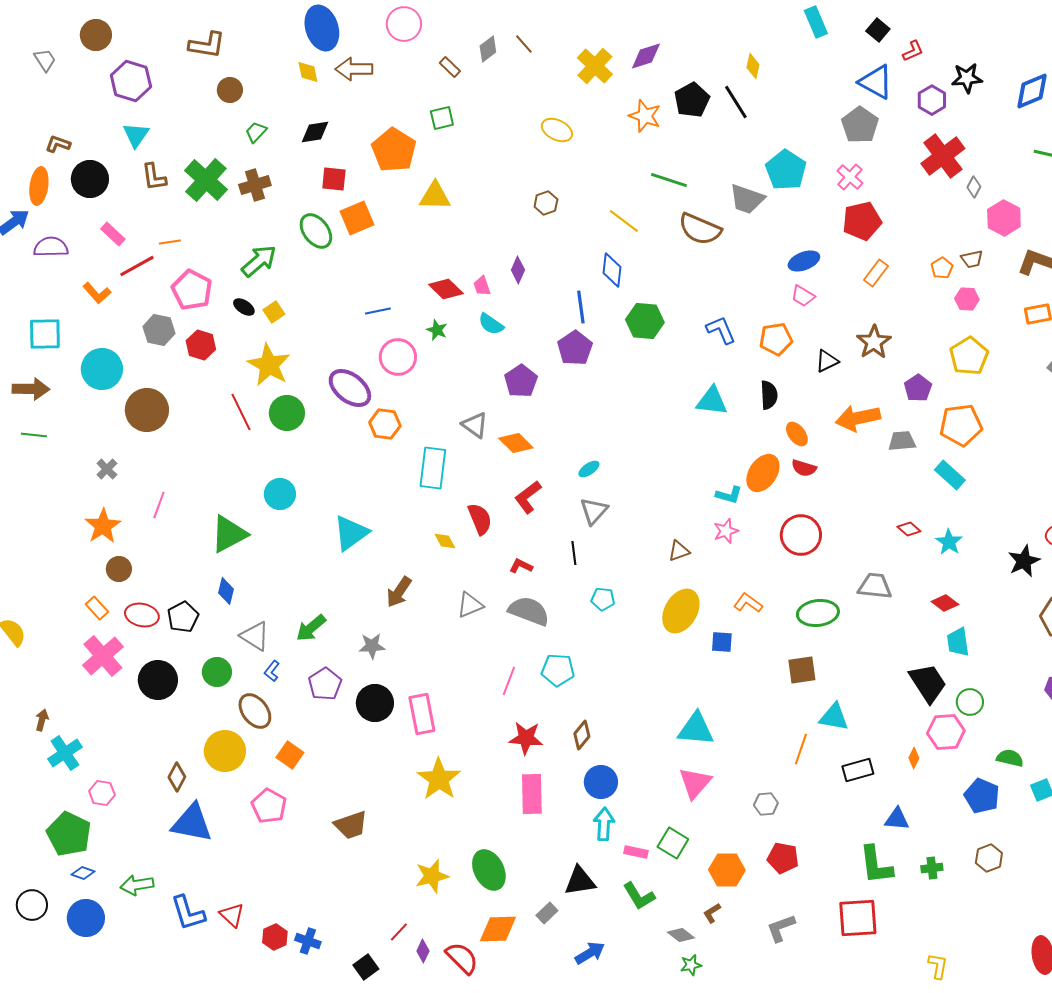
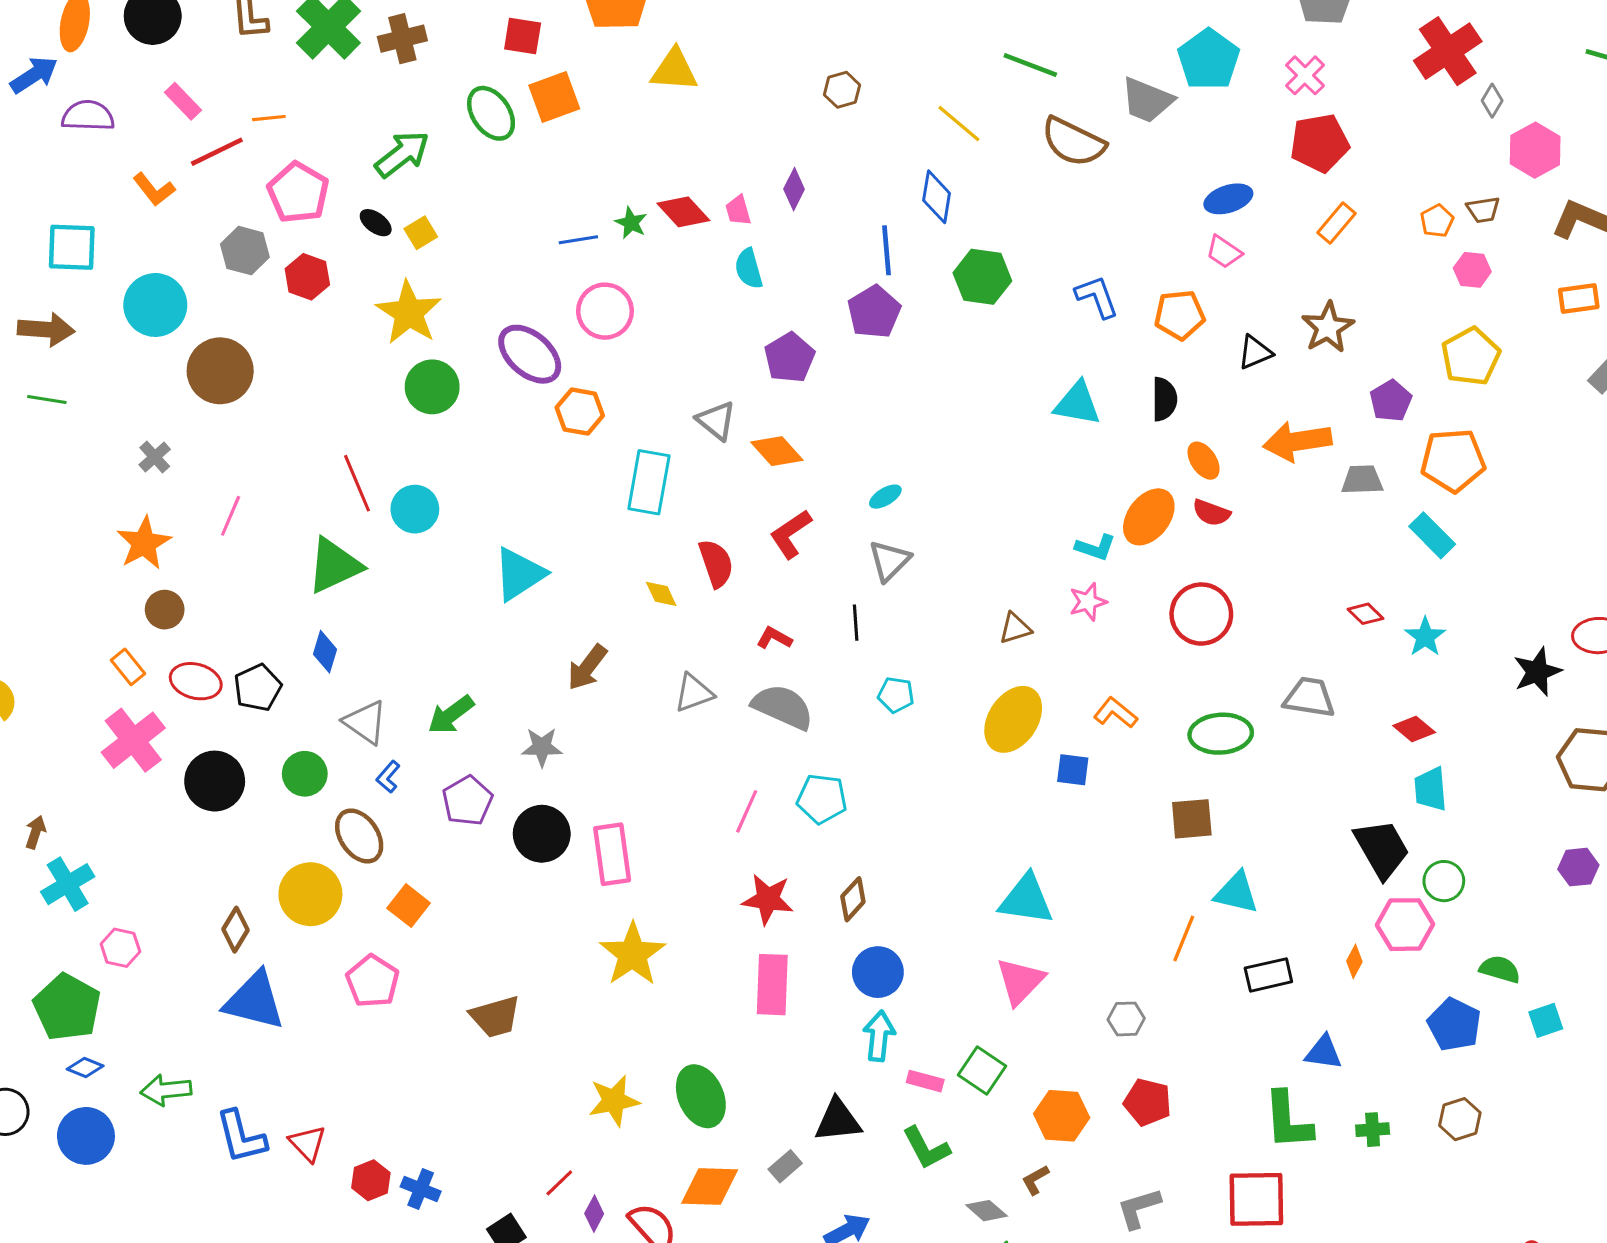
cyan semicircle: (491, 324) -> (749, 269), turned 36
green star: (437, 330) -> (631, 223), moved
red line: (241, 412) -> (357, 483), moved

